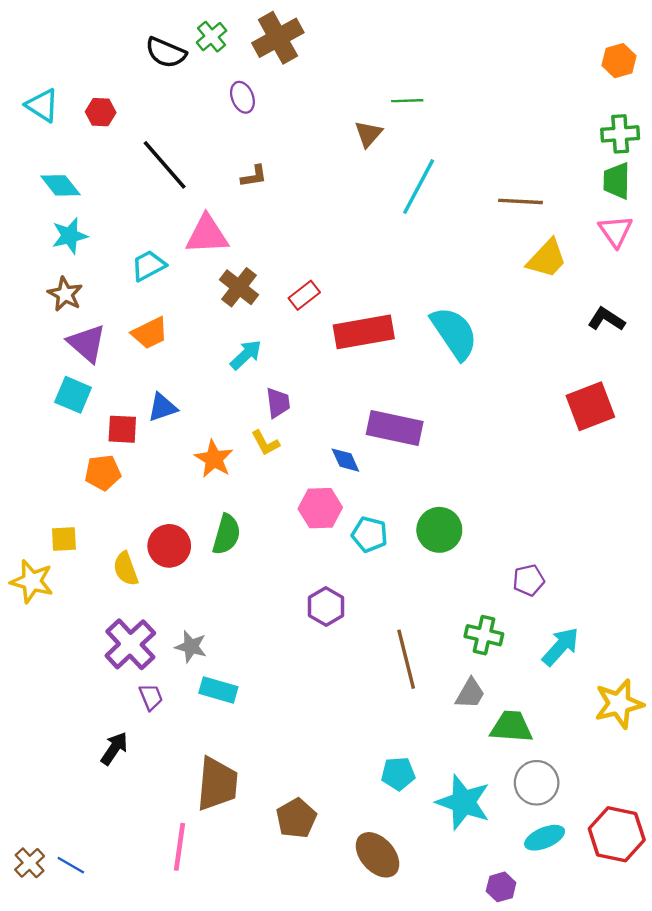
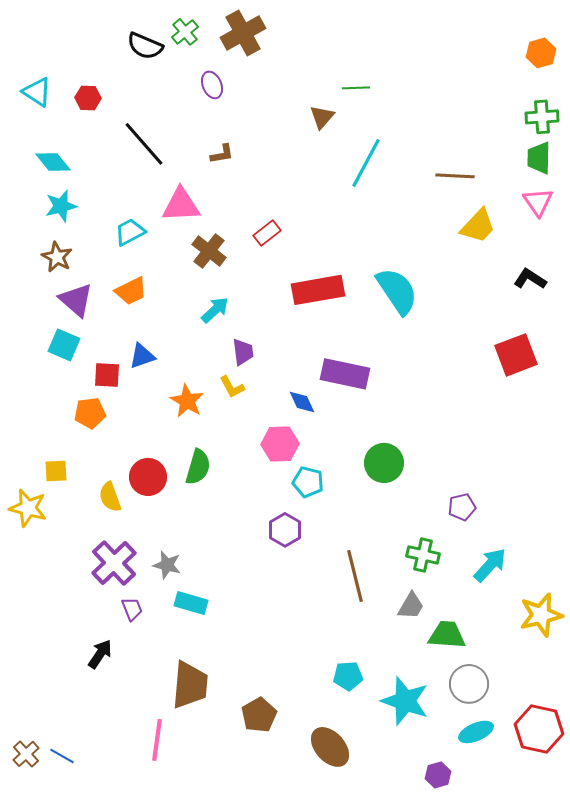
red rectangle: (304, 295) -> (267, 233), moved
cyan pentagon: (369, 534) -> (308, 482), moved

